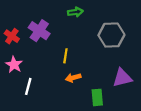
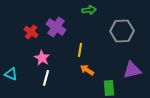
pink star: (14, 65) -> (42, 58), moved
orange arrow: (73, 78) -> (87, 70), turned 48

